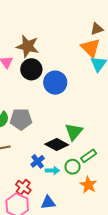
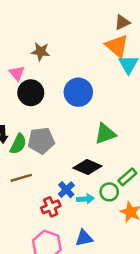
brown star: (28, 46) -> (41, 52), size x0.7
black circle: (31, 69) -> (31, 93), moved
green triangle: (74, 132) -> (105, 134), moved, turned 36
red cross: (23, 187) -> (51, 207), moved, turned 35

